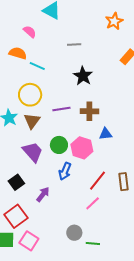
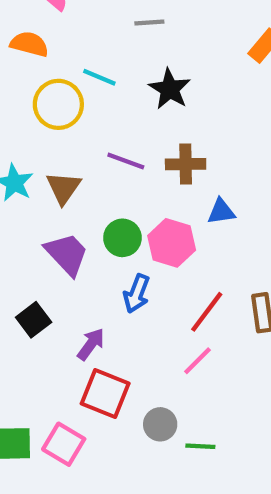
cyan line: (37, 66) -> (99, 77), moved
yellow circle: (30, 95) -> (58, 104), moved
purple line: (61, 109) -> (126, 161), turned 30
red square: (16, 216) -> (105, 394), moved, turned -30

